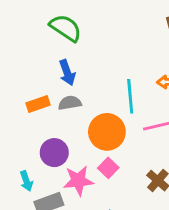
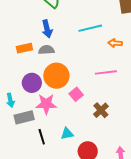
cyan line: (130, 96) -> (90, 28), moved, turned 75
orange circle: (107, 132) -> (56, 76), moved
pink square: (108, 168) -> (76, 94), moved

